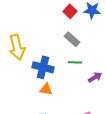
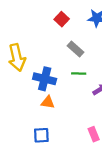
red square: (70, 11) -> (62, 19), moved

